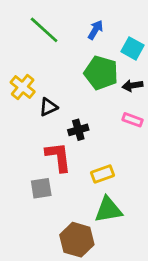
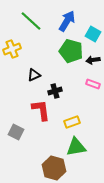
blue arrow: (95, 30) -> (67, 21), size x1.5
yellow cross: (23, 87) -> (12, 49), moved, turned 30
gray square: (41, 188) -> (16, 132), moved, turned 35

